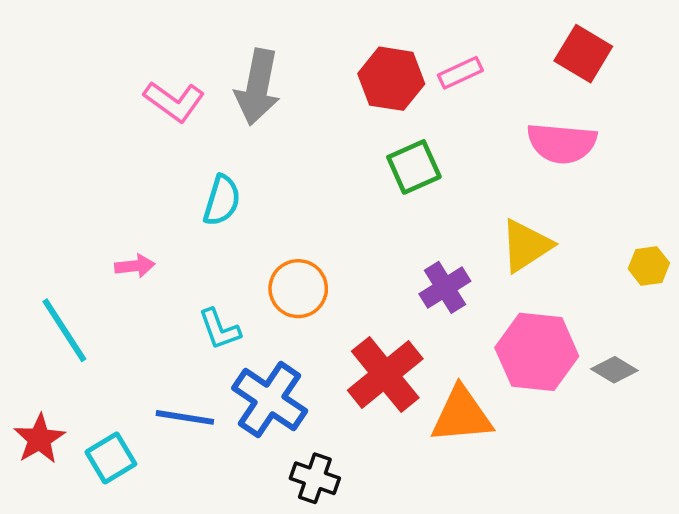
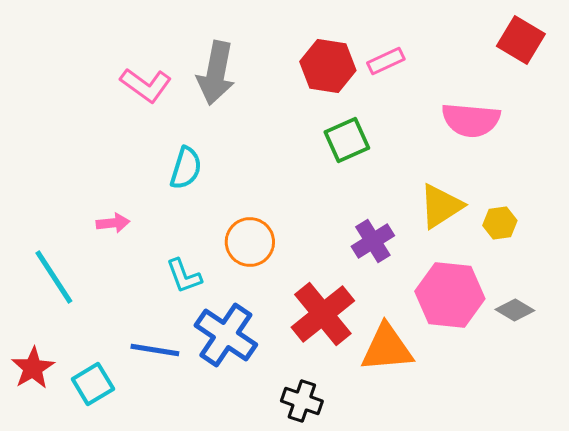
red square: (583, 54) -> (521, 40), moved
yellow hexagon: (649, 266) -> (500, 223), moved
black cross: (315, 478) -> (302, 401), moved

